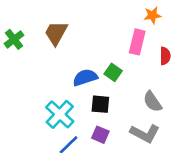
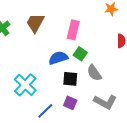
pink rectangle: (137, 42) -> (73, 30), moved
gray semicircle: (152, 102) -> (94, 73), moved
cyan cross: (60, 114) -> (25, 85), moved

